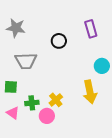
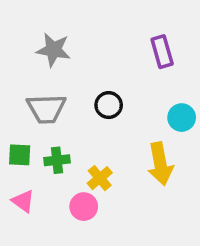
gray star: (16, 28) -> (53, 50), moved
black circle: (59, 41) -> (109, 105), moved
green cross: (32, 103) -> (57, 160), moved

